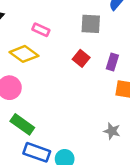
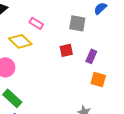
red square: (81, 58) -> (66, 50), turned 32

